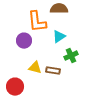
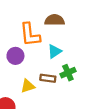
yellow triangle: (35, 68) -> (28, 86), turned -32
brown rectangle: (53, 71) -> (48, 78), moved

